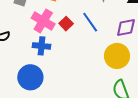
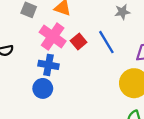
blue circle: (30, 77) -> (43, 88), moved, size x0.7

